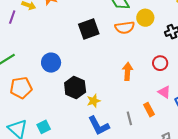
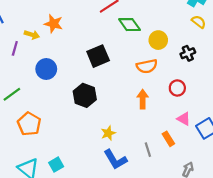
orange semicircle: (125, 28) -> (147, 66), moved
blue circle: (51, 63) -> (46, 69), moved
orange pentagon: (21, 88) -> (29, 124), turned -30
black hexagon: (75, 88) -> (85, 95), moved

